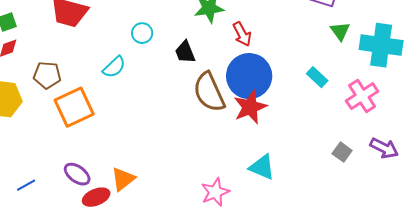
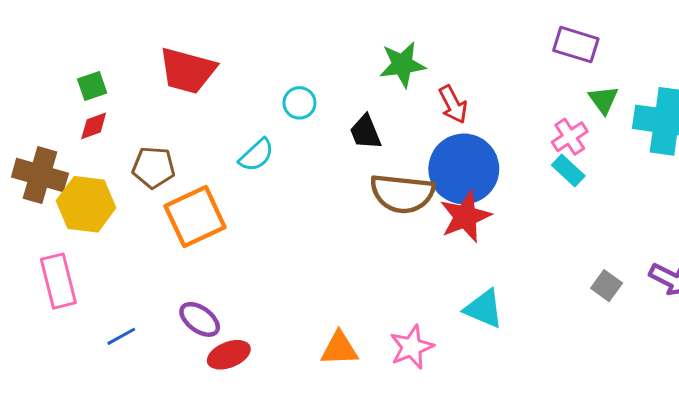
brown semicircle: (209, 92) -> (402, 193), turned -60
pink cross: (362, 96) -> (570, 137), moved, size x0.7
orange triangle: (123, 179) -> (339, 349), moved, turned 36

